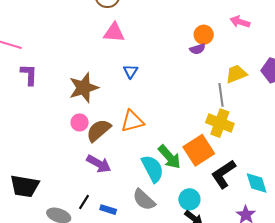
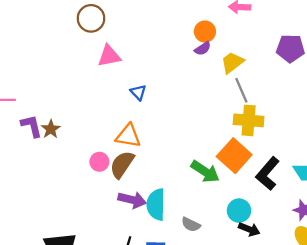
yellow trapezoid: (236, 74) -> (232, 62), moved
brown star: (84, 88) -> (51, 129), moved, size x0.6
orange triangle: (132, 121) -> (128, 136), moved, turned 40
cyan semicircle: (153, 169) -> (156, 205), moved, turned -136
gray semicircle: (144, 200) -> (191, 225), size x0.7

